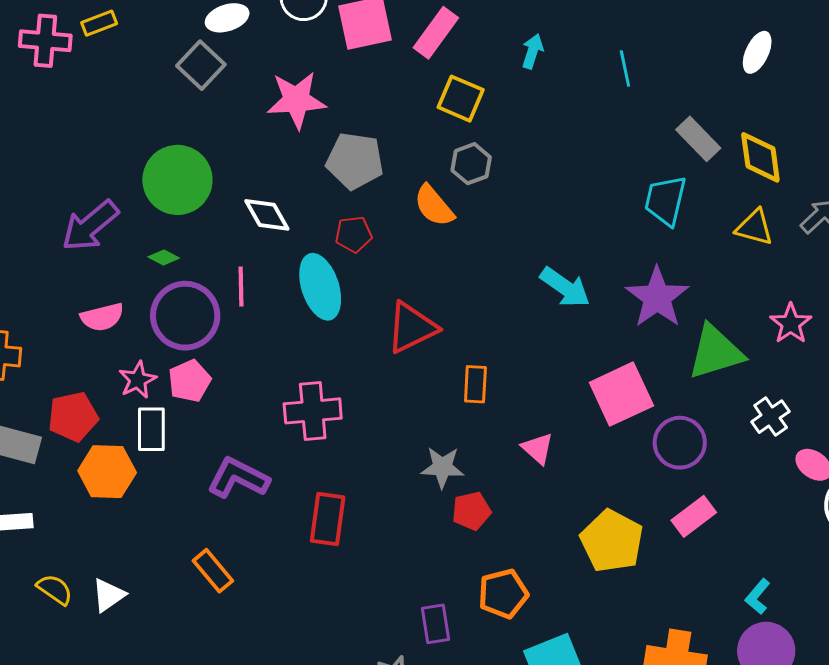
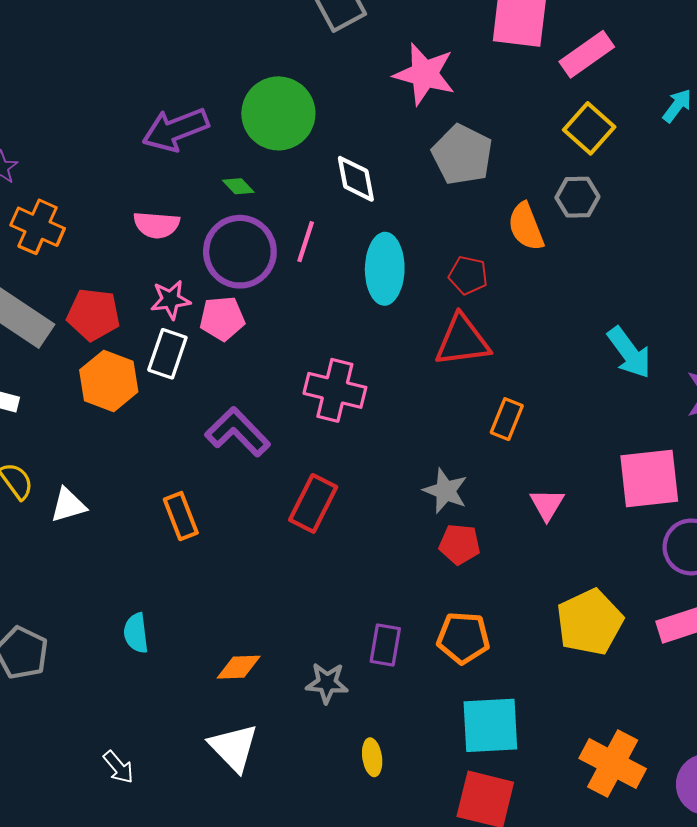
red pentagon: (354, 234) -> (468, 275), moved

